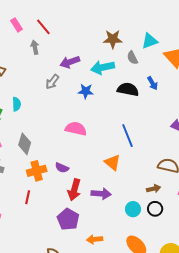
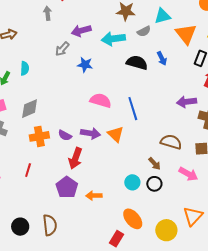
gray semicircle: (132, 58) -> (144, 31), turned -96
blue star: (86, 91) -> (85, 65), moved
pink semicircle: (76, 129) -> (101, 100), moved
gray diamond: (25, 144) -> (30, 109), turned 45
brown arrow: (154, 189) -> (155, 164), turned 56
purple arrow: (101, 194) -> (90, 133), moved
red line: (28, 197) -> (28, 170), moved
orange arrow: (95, 239) -> (94, 196), moved

